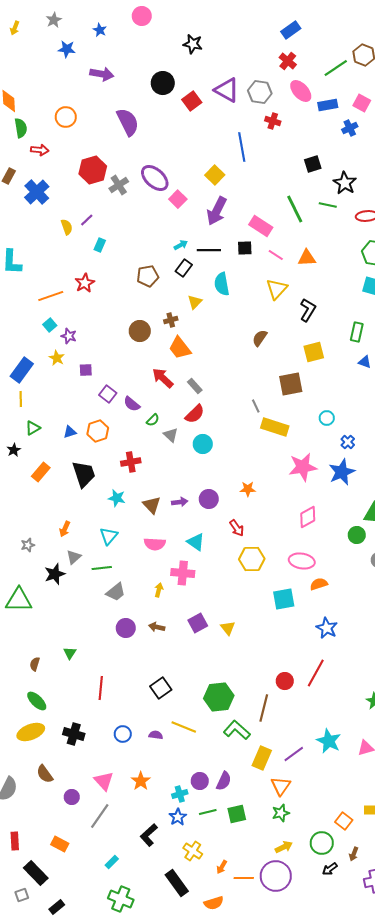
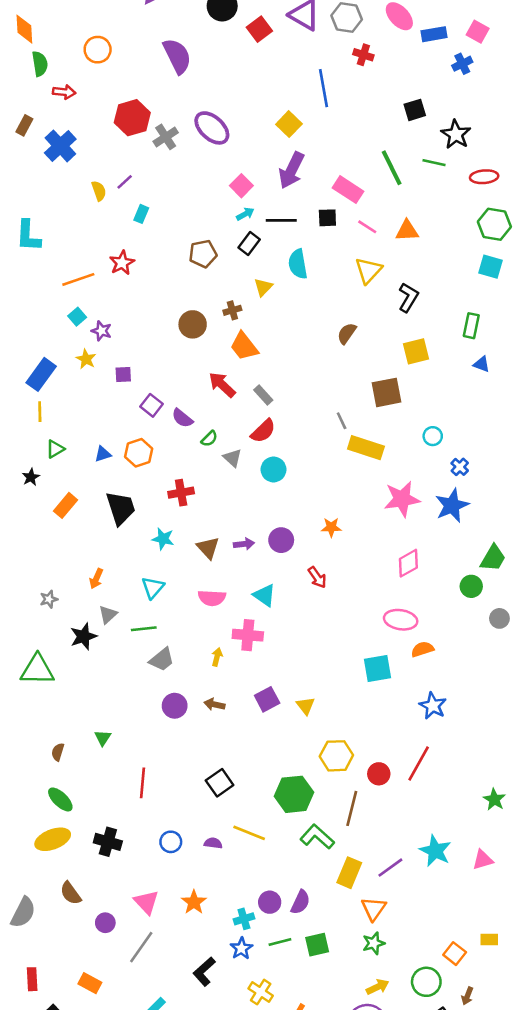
pink square: (178, 199) -> (241, 186), moved
yellow hexagon: (252, 559) -> (336, 756), moved

